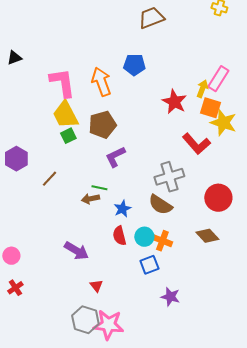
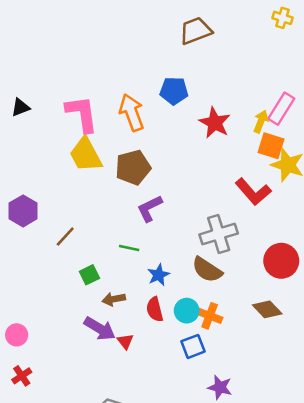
black triangle: (14, 58) -> (20, 107), moved
red star: (174, 102) -> (215, 123), moved
green square: (68, 136) -> (89, 275), moved
brown arrow: (90, 199) -> (114, 299), moved
red triangle: (96, 286) -> (125, 341), moved

